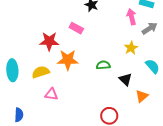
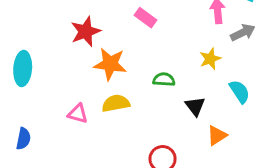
pink rectangle: (76, 28) -> (145, 18), moved
red star: (49, 41) -> (86, 31), turned -30
yellow semicircle: (41, 72) -> (116, 103), moved

